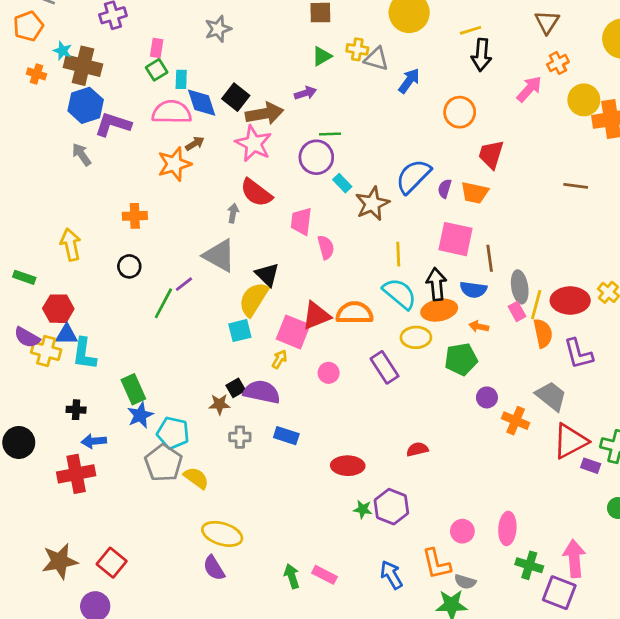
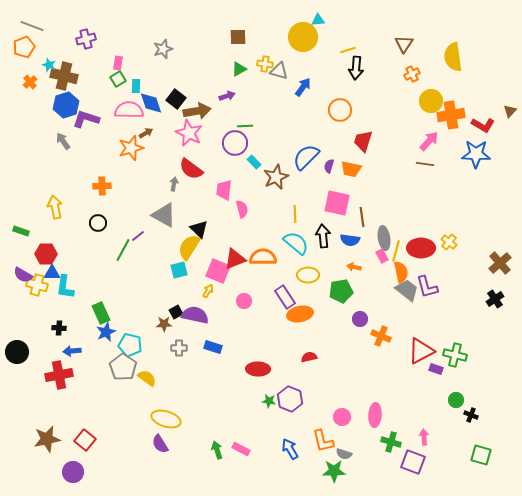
orange cross: (37, 74) -> (30, 82), turned 32
pink arrow: (529, 89) -> (429, 141), moved
orange ellipse: (439, 310) -> (300, 314), moved
gray trapezoid: (551, 396) -> (407, 290), moved
pink arrow: (574, 558) -> (424, 437), size x0.6

